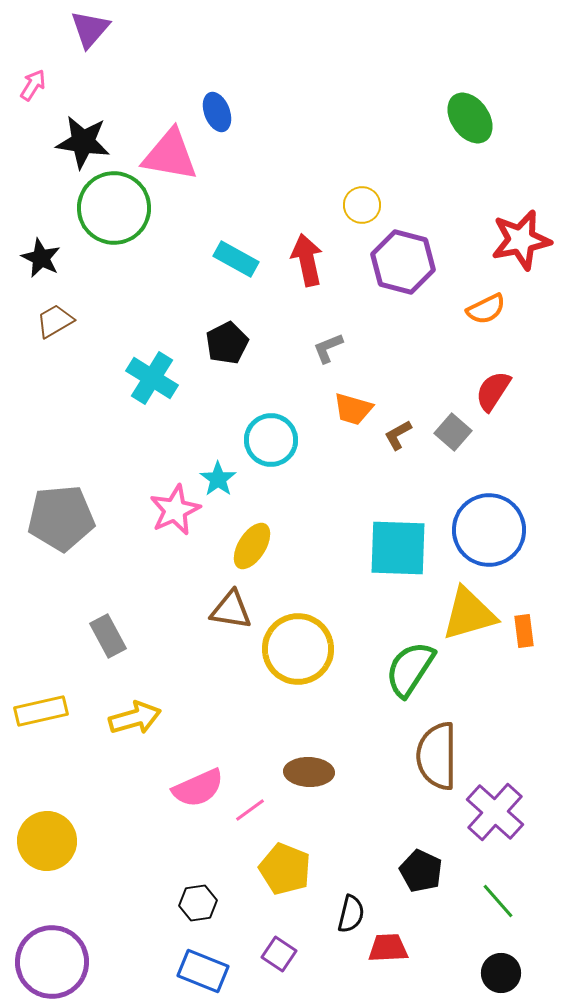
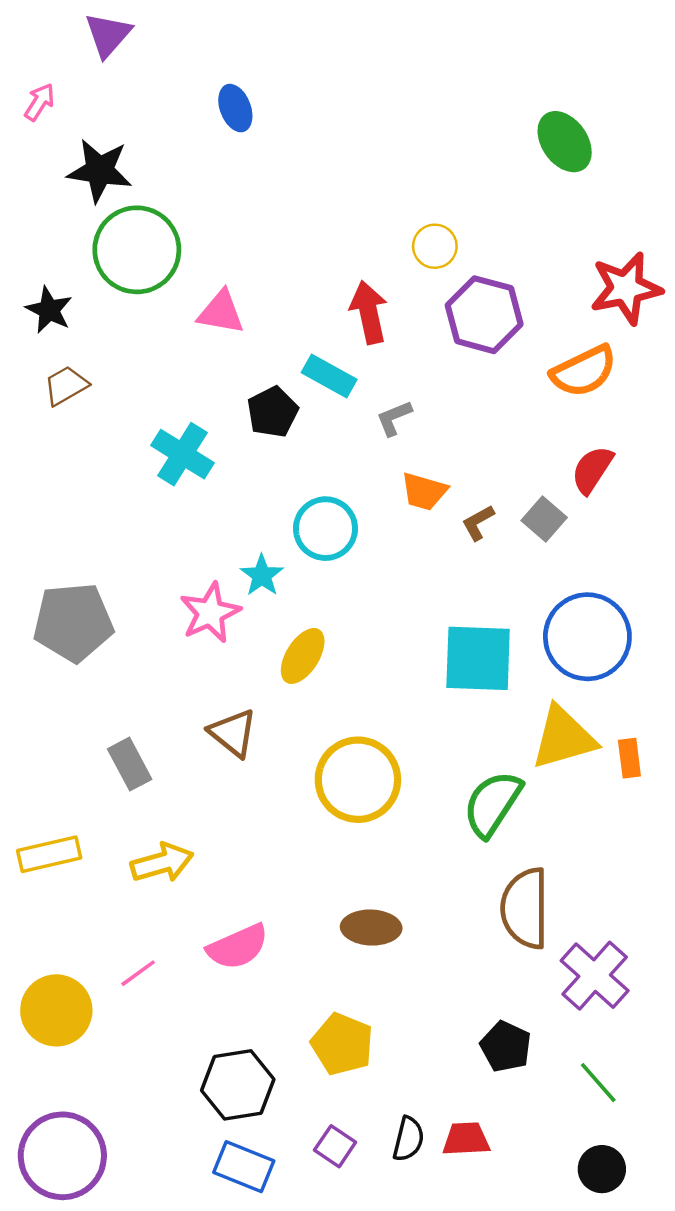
blue ellipse: (217, 112) -> (235, 108), moved
pink triangle: (170, 155) -> (221, 312), moved, size x0.7
cyan rectangle: (236, 259) -> (329, 376), moved
orange semicircle: (486, 309) -> (584, 371), size x1.4
brown triangle: (231, 610) -> (233, 733), moved, turned 30
pink line: (250, 810) -> (138, 973), moved
black hexagon: (198, 903) -> (238, 1085), size x1.6
black semicircle: (351, 914) -> (408, 1139), moved

